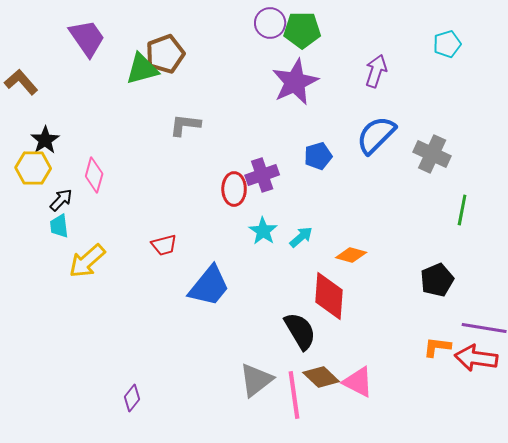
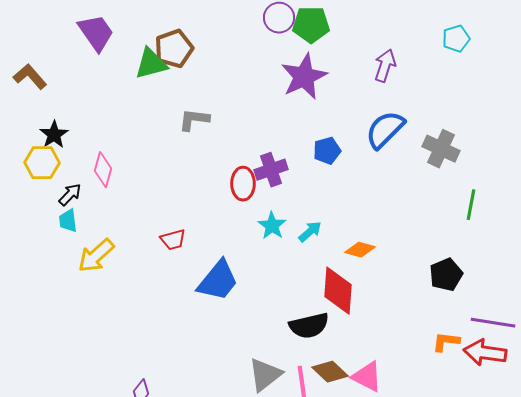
black semicircle: (300, 331) -> (309, 326), turned 108

